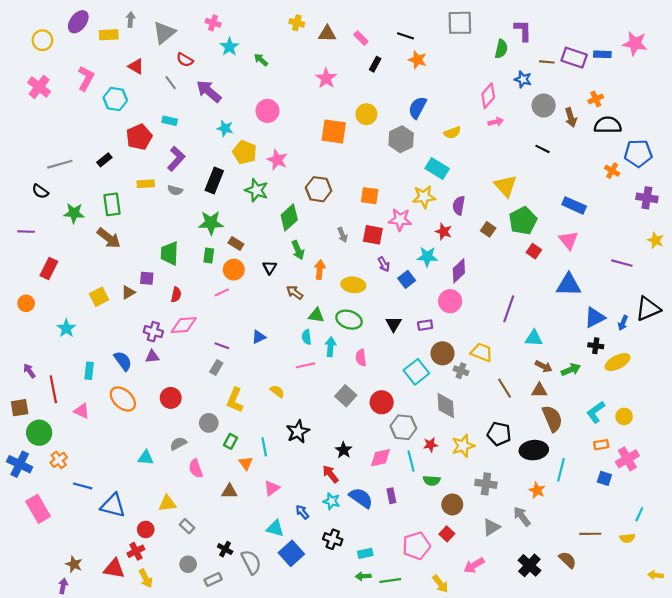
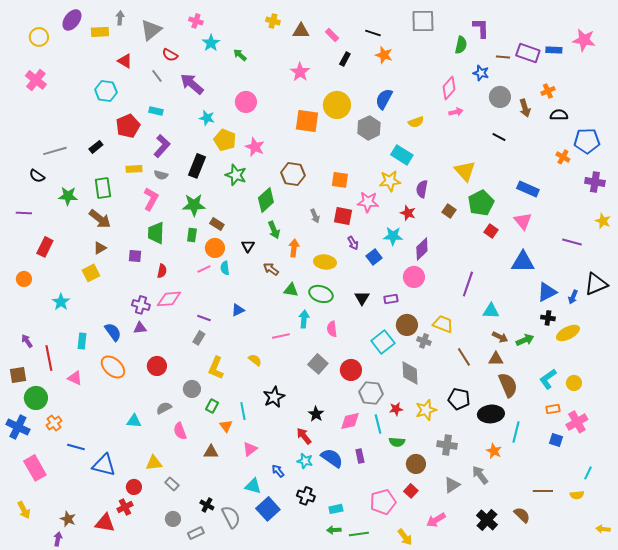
pink L-shape: (86, 78) -> (151, 199), moved
yellow circle: (366, 114) -> (337, 105), size x1.4
black semicircle: (608, 125) -> (559, 115), size x0.7
brown triangle: (128, 292) -> (100, 248), moved
cyan semicircle: (307, 337) -> (225, 268), moved
yellow arrow: (146, 578) -> (24, 510), moved

